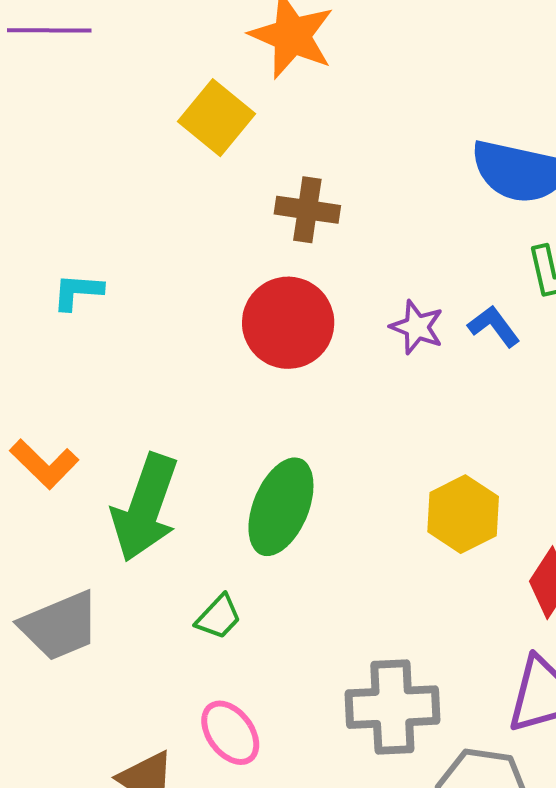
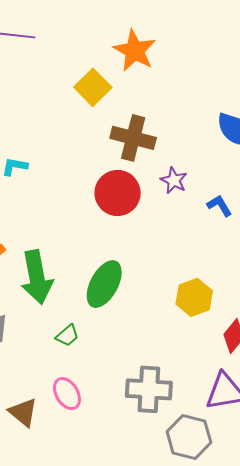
brown cross: (307, 210) -> (133, 138), size x1.4
purple star: (417, 327) -> (174, 180), moved
green arrow: (145, 508) -> (37, 277), turned -36

